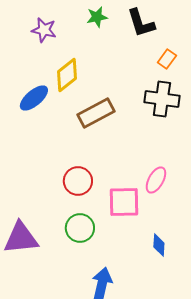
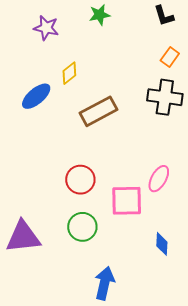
black L-shape: (141, 23) -> (164, 16), moved, size x0.7
yellow diamond: (67, 75) -> (69, 73), size x0.7

